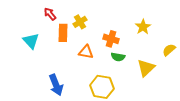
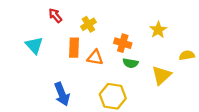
orange rectangle: (63, 33) -> (74, 48), moved
yellow semicircle: (169, 50) -> (187, 55), turned 32

